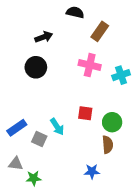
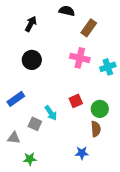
black arrow: (44, 37) -> (31, 24), moved, turned -42
red square: (85, 113) -> (76, 101), turned -32
blue rectangle: (17, 128) -> (16, 99), moved
gray triangle: (16, 164) -> (14, 138), moved

